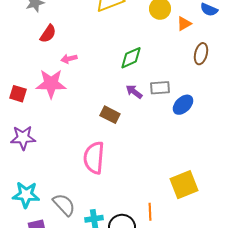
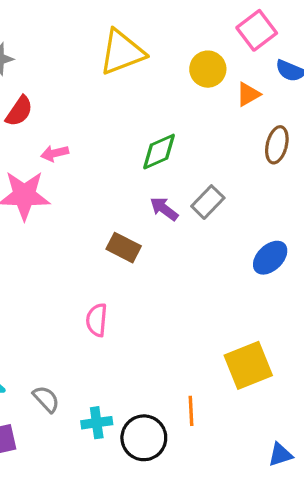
gray rectangle: (160, 88) -> (208, 202), turned -42
blue ellipse: (183, 105) -> (270, 258), moved
pink semicircle: (94, 158) -> (97, 320), size x0.6
gray semicircle: (64, 205) -> (46, 399), size x0.7

